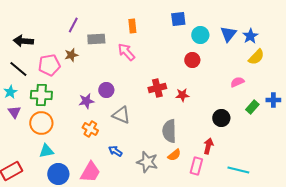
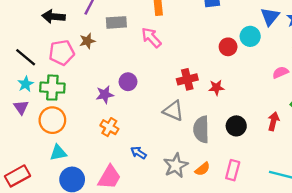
cyan circle: (200, 35) -> (250, 36), moved
black arrow: (23, 41) -> (54, 17), moved
cyan star: (10, 92) -> (26, 84), moved
gray triangle: (121, 115) -> (173, 111), moved
black circle: (221, 118) -> (236, 126), moved
red arrow: (208, 146) -> (273, 121), moved
orange semicircle: (174, 155) -> (202, 169), moved
gray star: (147, 162) -> (176, 165), turned 30

